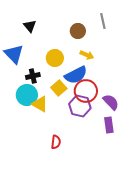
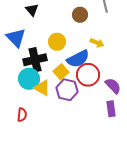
yellow arrow: (87, 55) -> (97, 43), moved
black cross: (33, 76) -> (35, 60), size x1.6
purple hexagon: (80, 106) -> (67, 90), moved
red semicircle: (56, 142) -> (22, 115), moved

